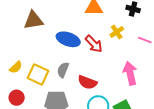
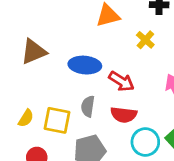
red arrow: (94, 44) -> (121, 81), moved

